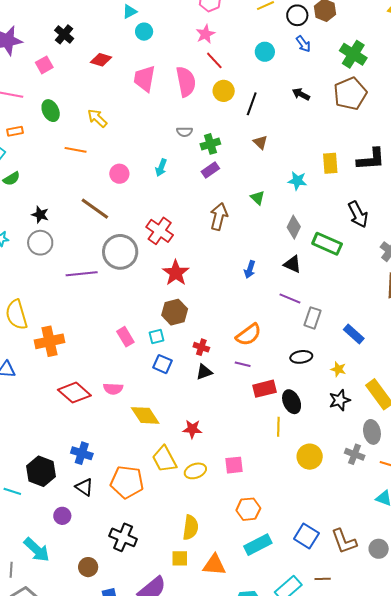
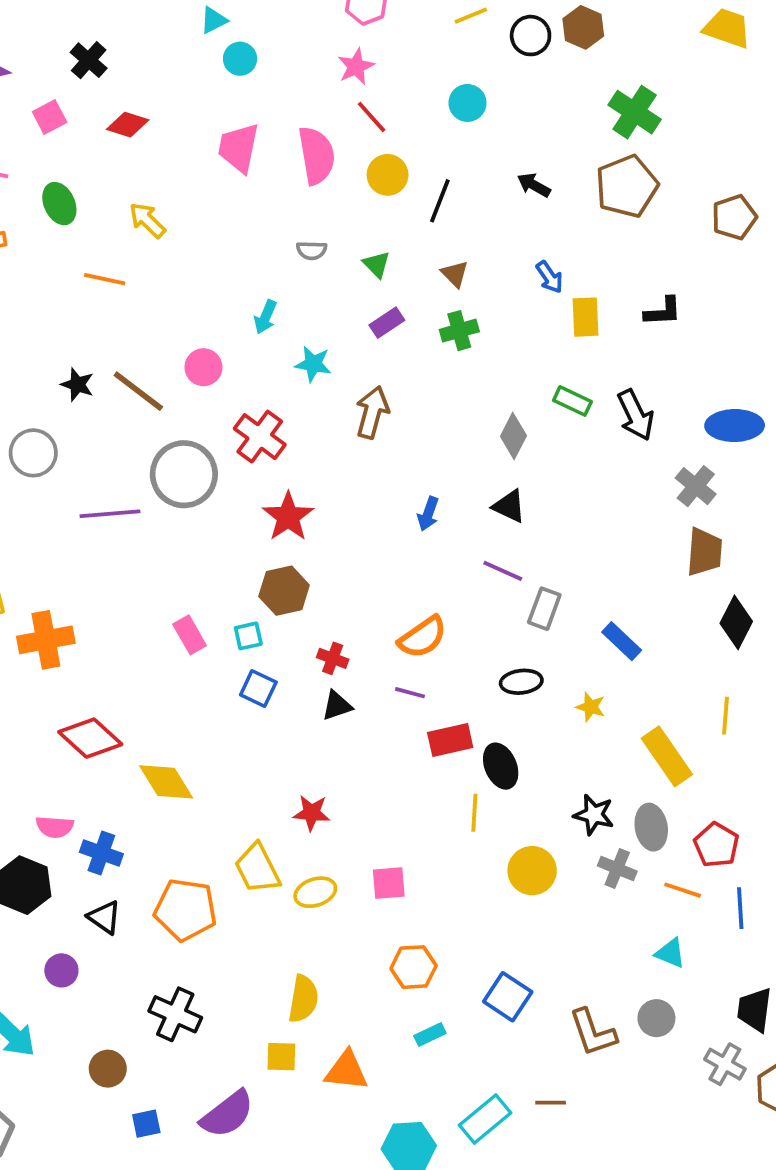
blue arrow: (303, 44) -> (550, 277), moved
red diamond: (101, 60) -> (128, 125), moved
green cross: (210, 144) -> (459, 331), moved
black L-shape: (371, 159) -> (663, 311), size x0.7
purple rectangle: (210, 170) -> (387, 323), moved
pink circle: (119, 174) -> (203, 367), moved
cyan star: (297, 181) -> (313, 364), moved
green triangle: (258, 198) -> (377, 264), moved
black star: (40, 215) -> (77, 385), moved
green rectangle: (327, 244) -> (572, 401), moved, size x0.7
pink semicircle: (113, 389) -> (55, 827), moved
black star: (340, 400) -> (594, 815), moved, turned 30
yellow diamond: (145, 415) -> (166, 782), moved
blue square: (306, 536) -> (508, 997), moved
cyan rectangle: (258, 545) -> (430, 1034), size x0.6
gray circle: (379, 549) -> (656, 1018), moved

